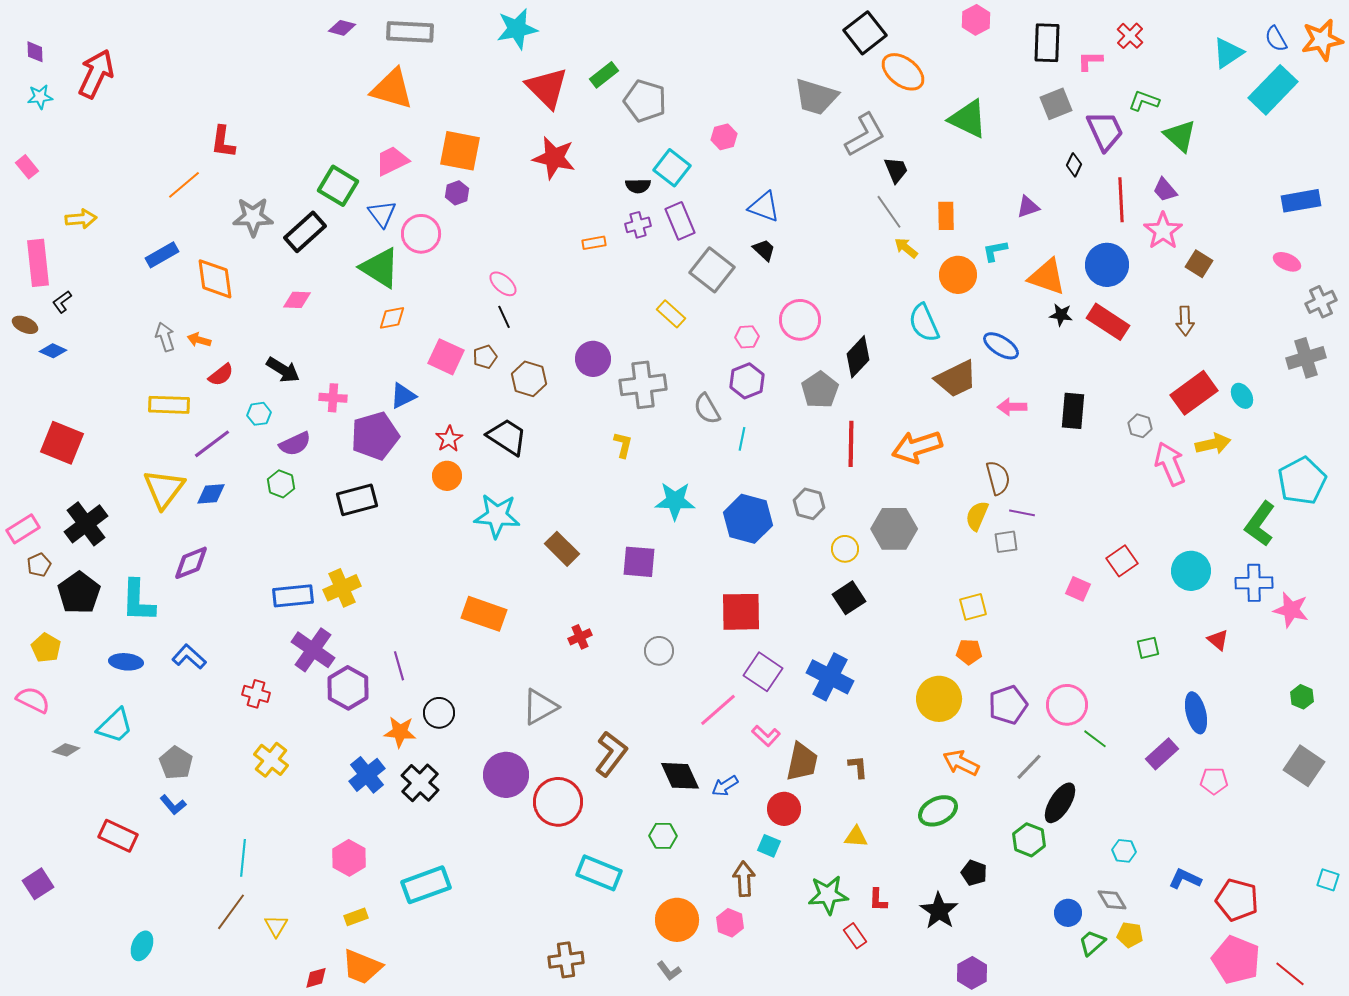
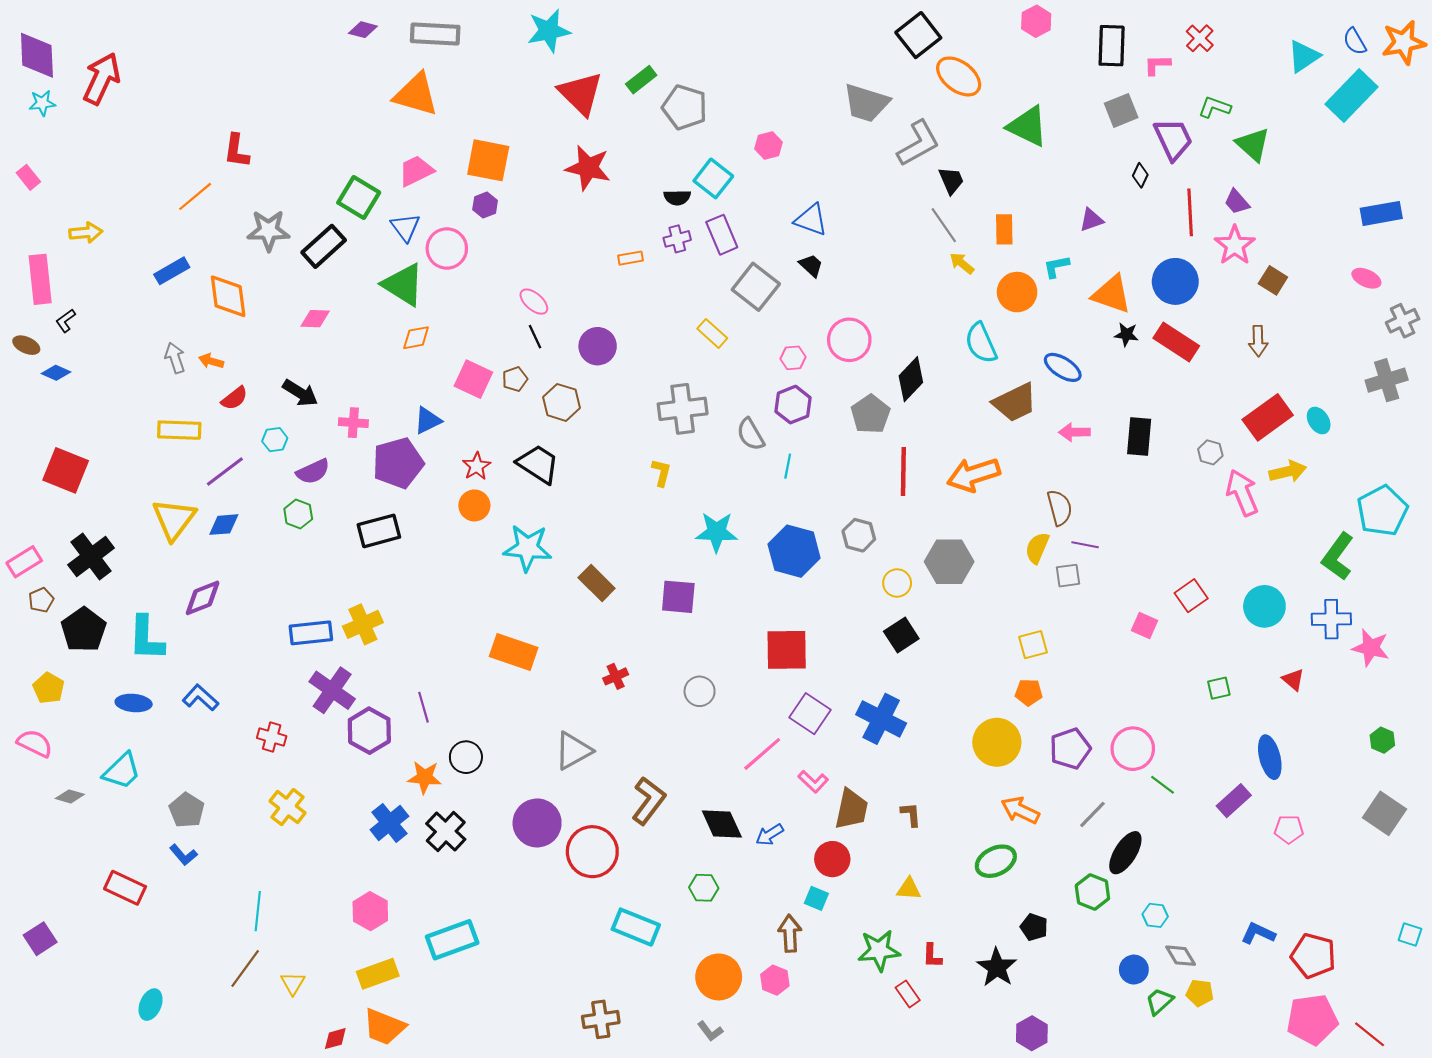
purple diamond: (35, 52) -> (37, 55), size x2.0
purple circle: (593, 359) -> (598, 346), moved
cyan hexagon: (1124, 851) -> (1155, 915), moved
yellow rectangle: (356, 917) -> (378, 974), size x1.6
pink pentagon: (1236, 960) -> (1312, 1019), turned -30

